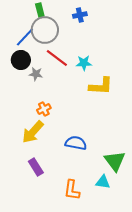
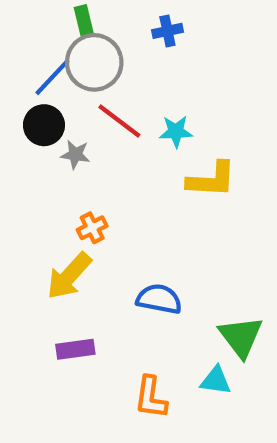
purple rectangle: (36, 167) -> (75, 349), turned -66

